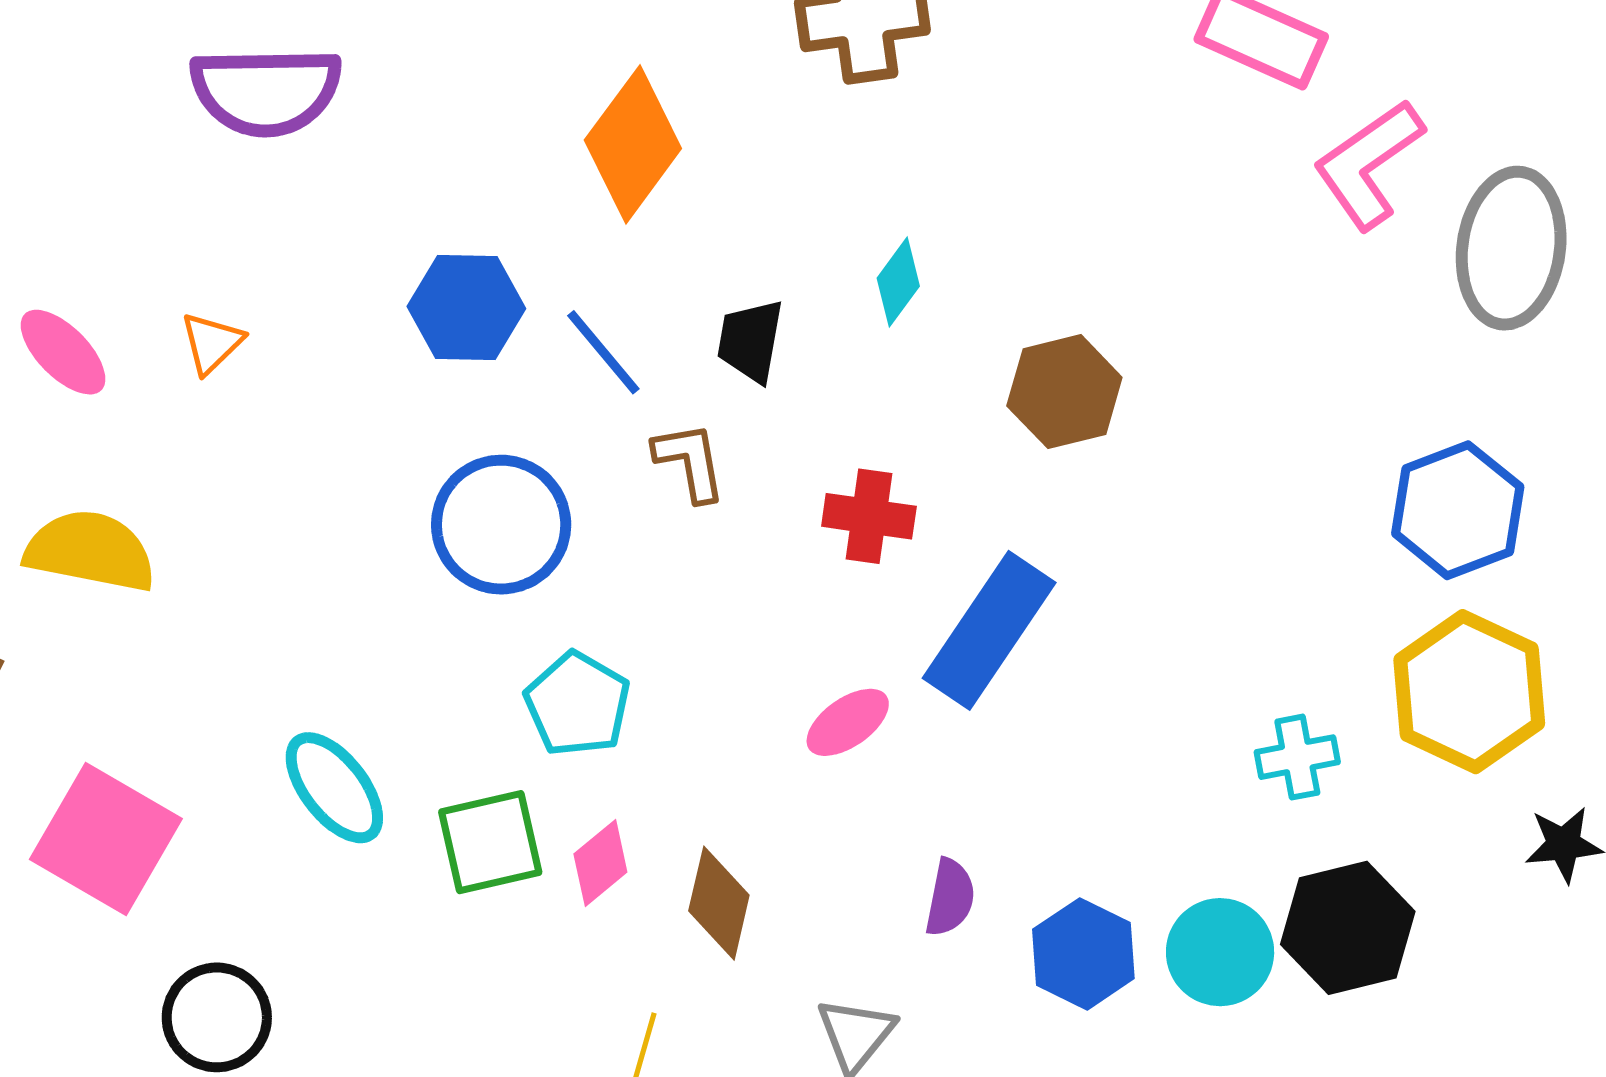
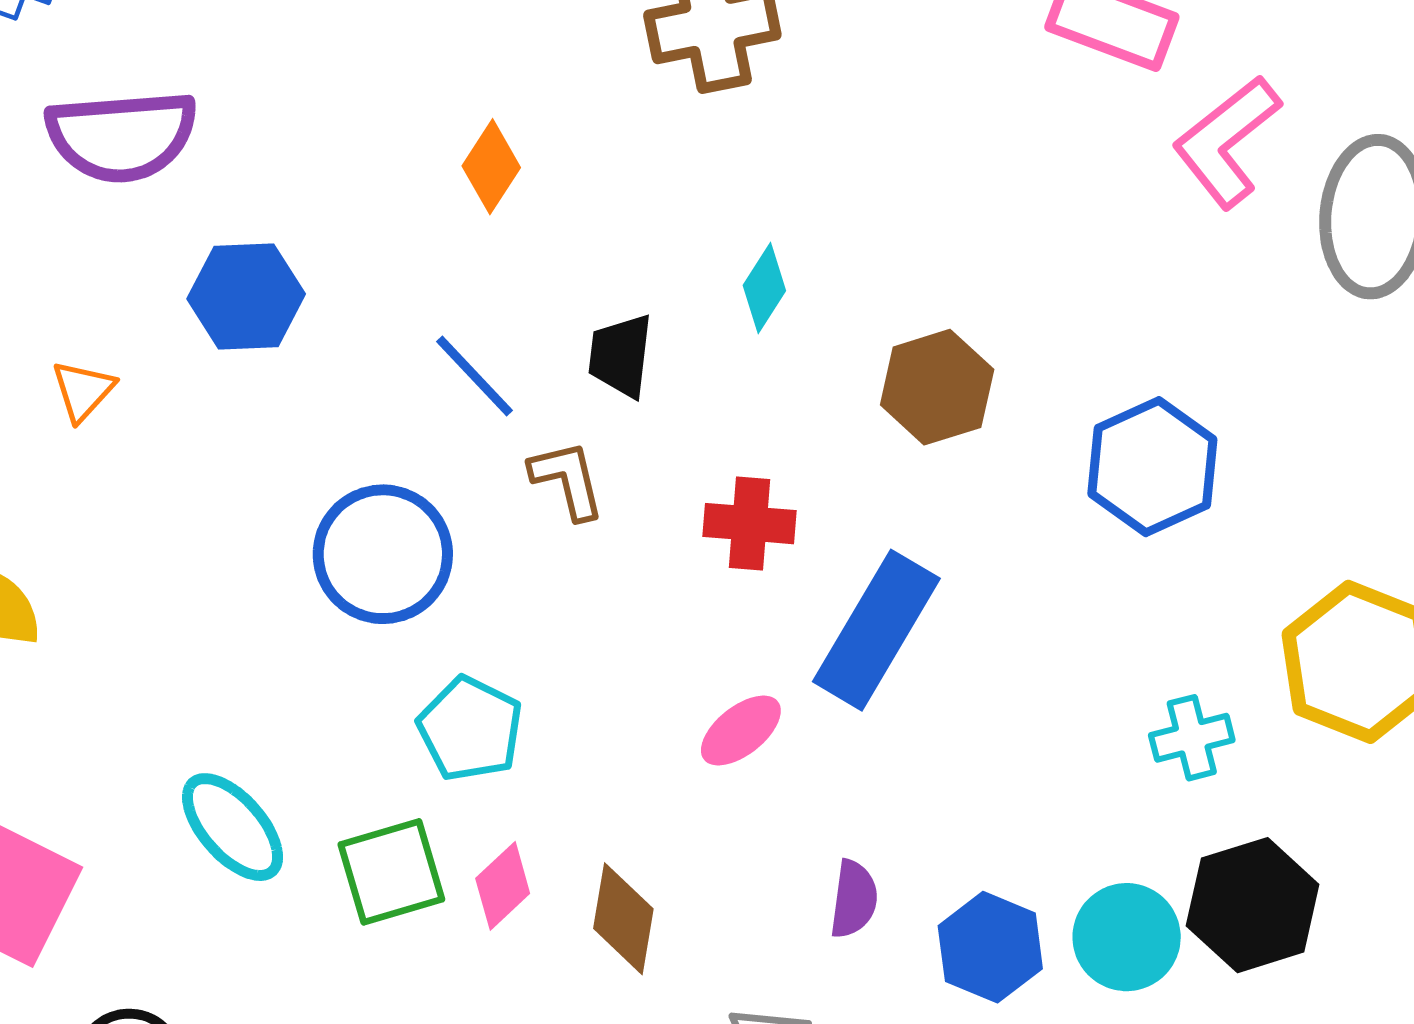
orange diamond: (633, 144) -> (491, 167), size x0.6
blue hexagon: (466, 307) -> (246, 296), moved
blue hexagon: (1458, 510) -> (1152, 467), moved

